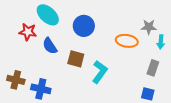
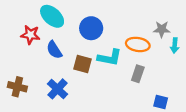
gray rectangle: (153, 68) -> (138, 74), moved
cyan L-shape: (100, 72) -> (110, 57), moved, turned 65
blue cross: (41, 89) -> (58, 89), moved, turned 30

